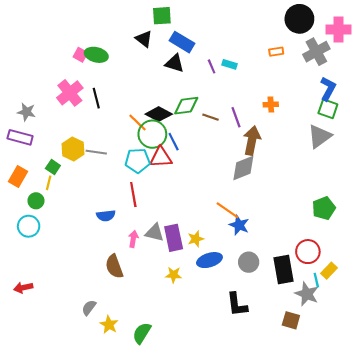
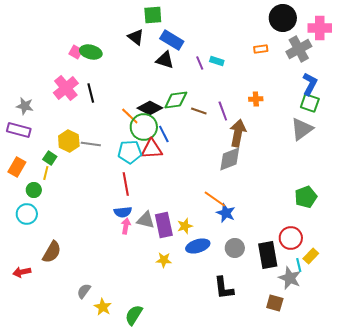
blue semicircle: (106, 216) -> (123, 212), moved
brown semicircle: (114, 266) -> (52, 252), moved, turned -130

